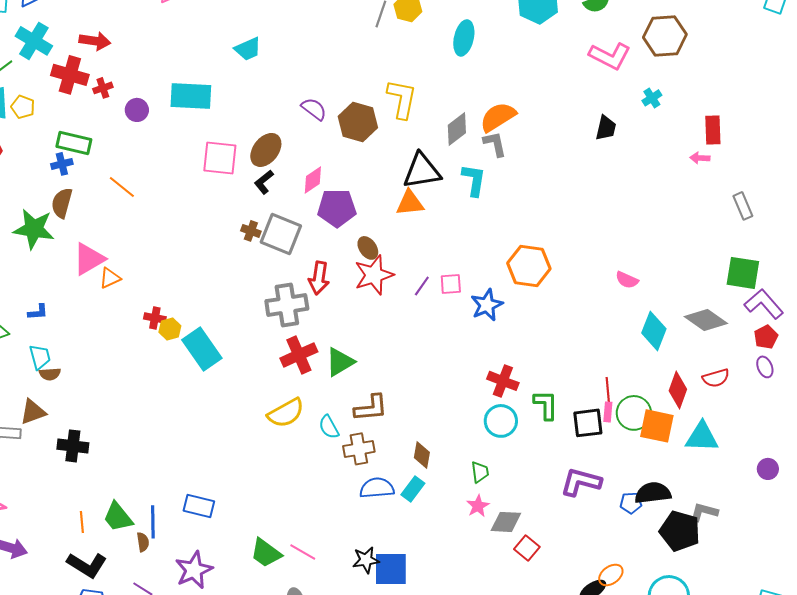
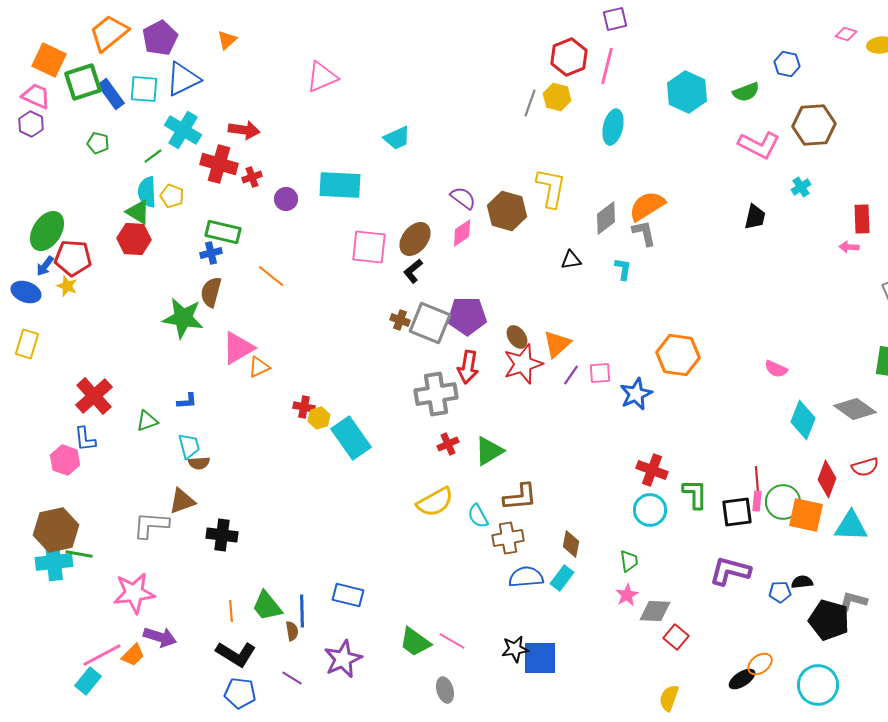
black triangle: (422, 171) -> (571, 260), size x0.5
pink diamond: (313, 180) -> (462, 233), moved
cyan L-shape: (474, 180) -> (623, 269), size x0.7
orange triangle: (410, 203) -> (557, 344), moved, turned -36
purple pentagon: (337, 208) -> (467, 316), moved
red cross: (299, 355) -> (448, 444), size x0.6
black semicircle: (653, 493) -> (802, 582), size x0.6

